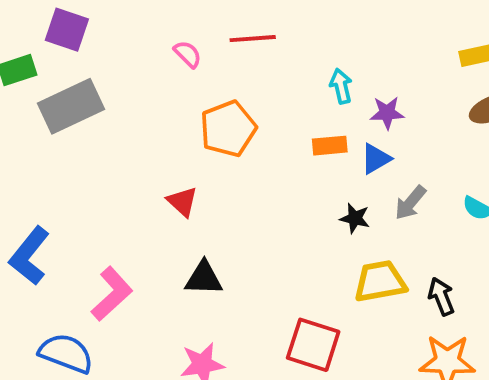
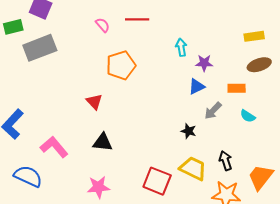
orange rectangle: (330, 146) -> (237, 88), moved
black star: (355, 218) -> (189, 131), moved
yellow trapezoid: (380, 281) -> (193, 168), moved, turned 32
pink L-shape: (112, 294) -> (54, 147), turned -92

